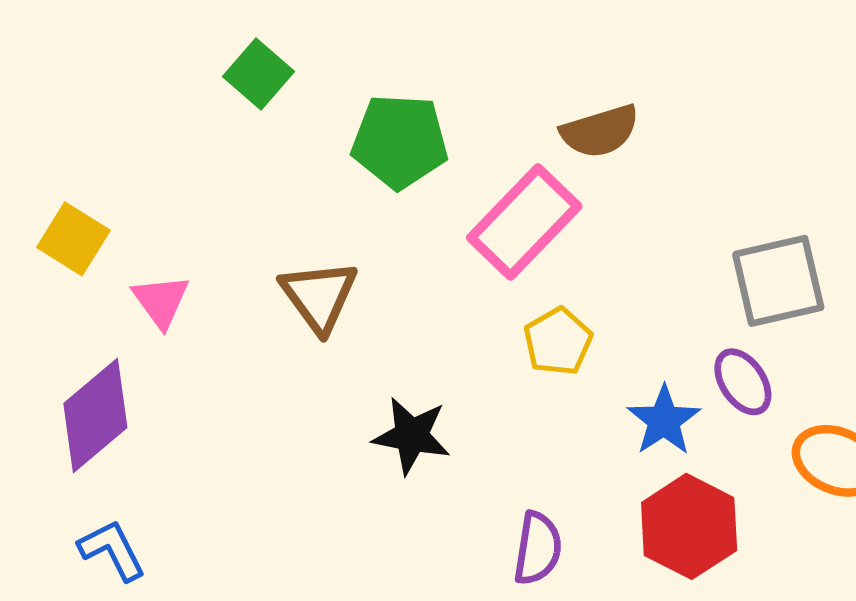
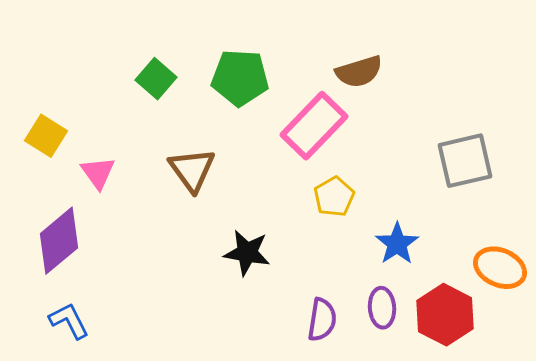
green square: (258, 74) -> (156, 79), moved
purple ellipse: (743, 382) -> (382, 308), moved, turned 30
red hexagon: (689, 526) -> (445, 315), moved

